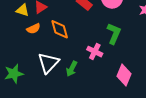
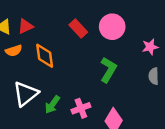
pink cross: (95, 52) -> (81, 108), moved, turned 35

